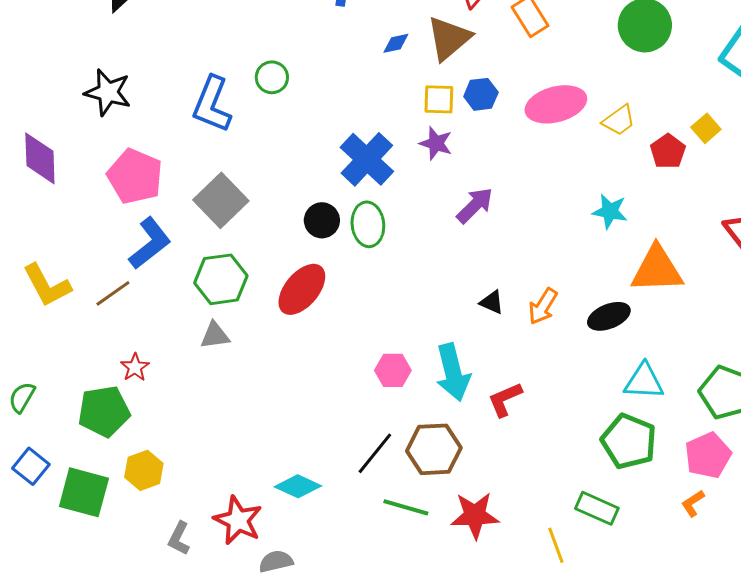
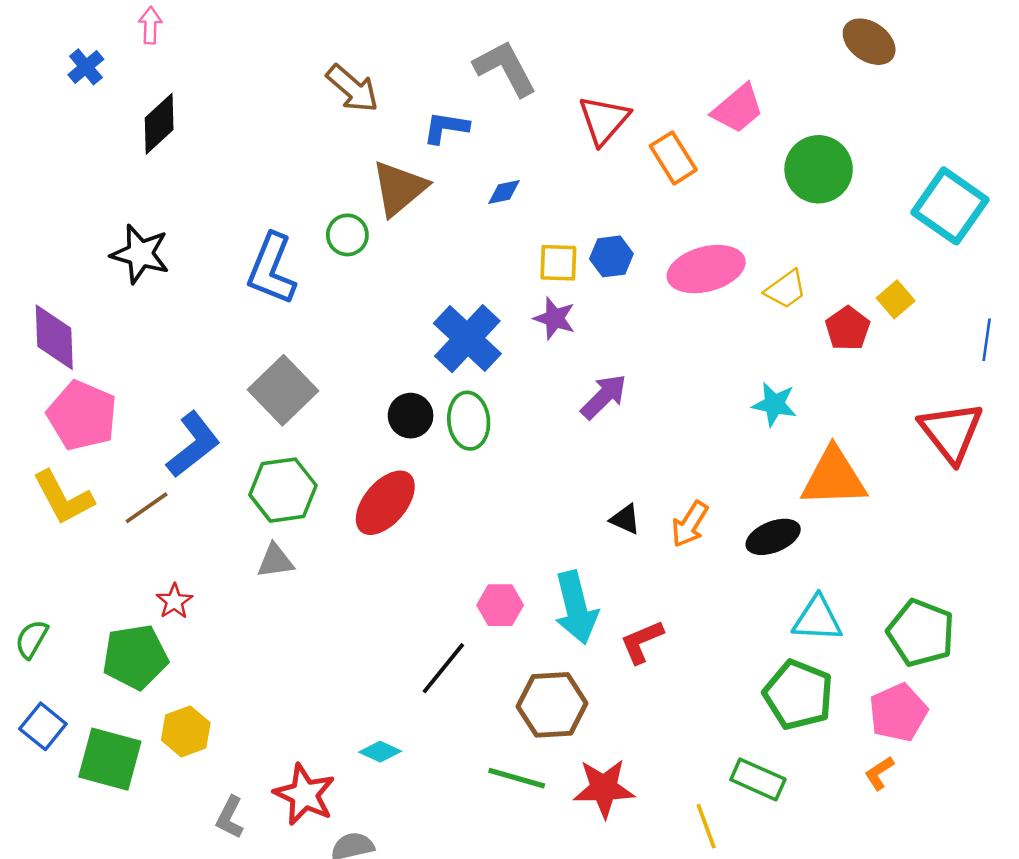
brown triangle: (449, 38) -> (399, 188), moved
pink pentagon: (135, 176) -> (82, 416), moved
black line: (375, 453) -> (443, 668), moved
cyan diamond: (298, 486) -> (380, 752), size x0.7

